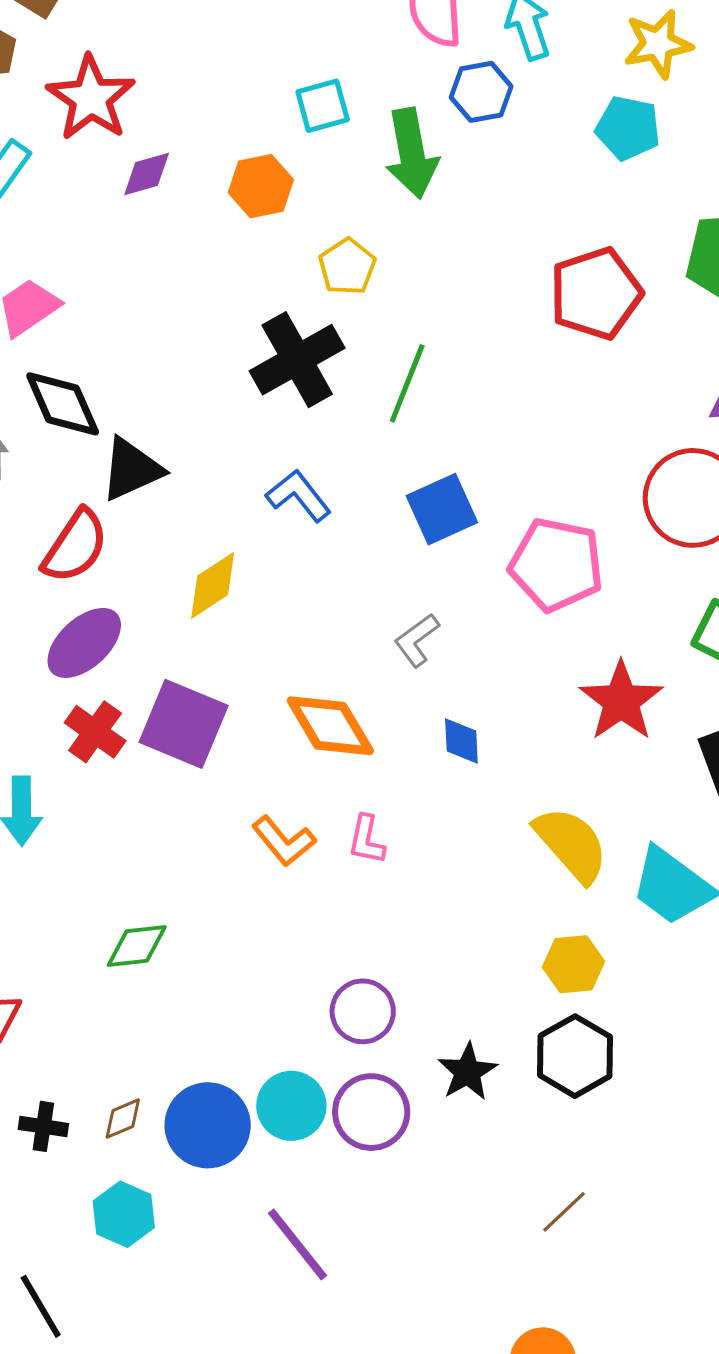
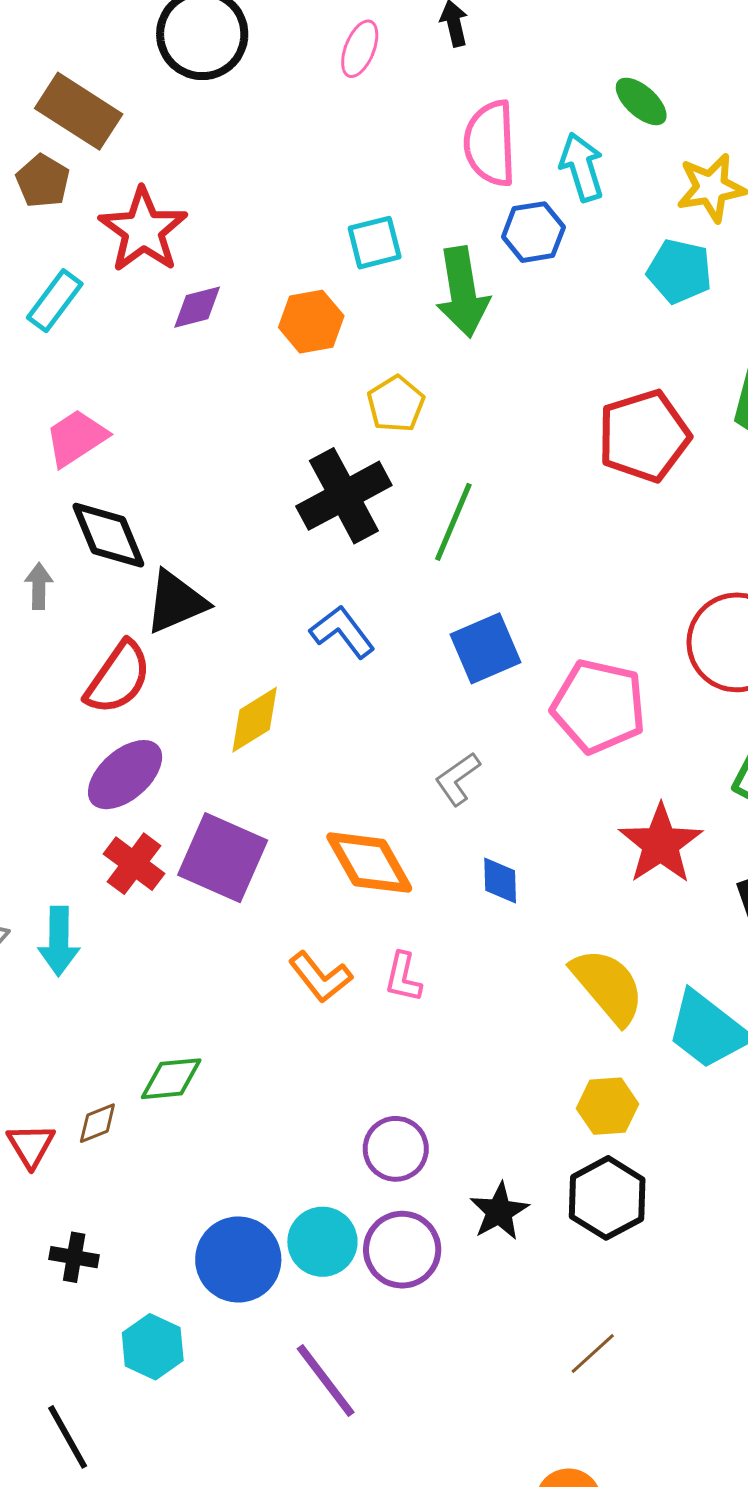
brown diamond: (123, 1119) -> (97, 1123), moved

